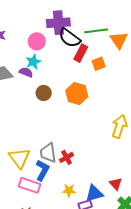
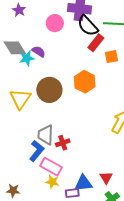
cyan star: (33, 62) -> (27, 58), moved
brown circle: (44, 93) -> (49, 90), moved, size x1.6
yellow triangle: (19, 158) -> (20, 99), moved
pink rectangle: (30, 185) -> (51, 167), moved
yellow star: (69, 190) -> (52, 182), moved

